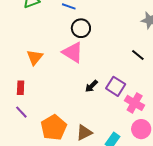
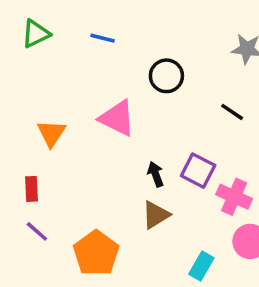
black circle: (81, 28) -> (166, 76), moved
black arrow: (91, 86) -> (156, 174), turned 120
brown triangle: (84, 133) -> (156, 215), moved

